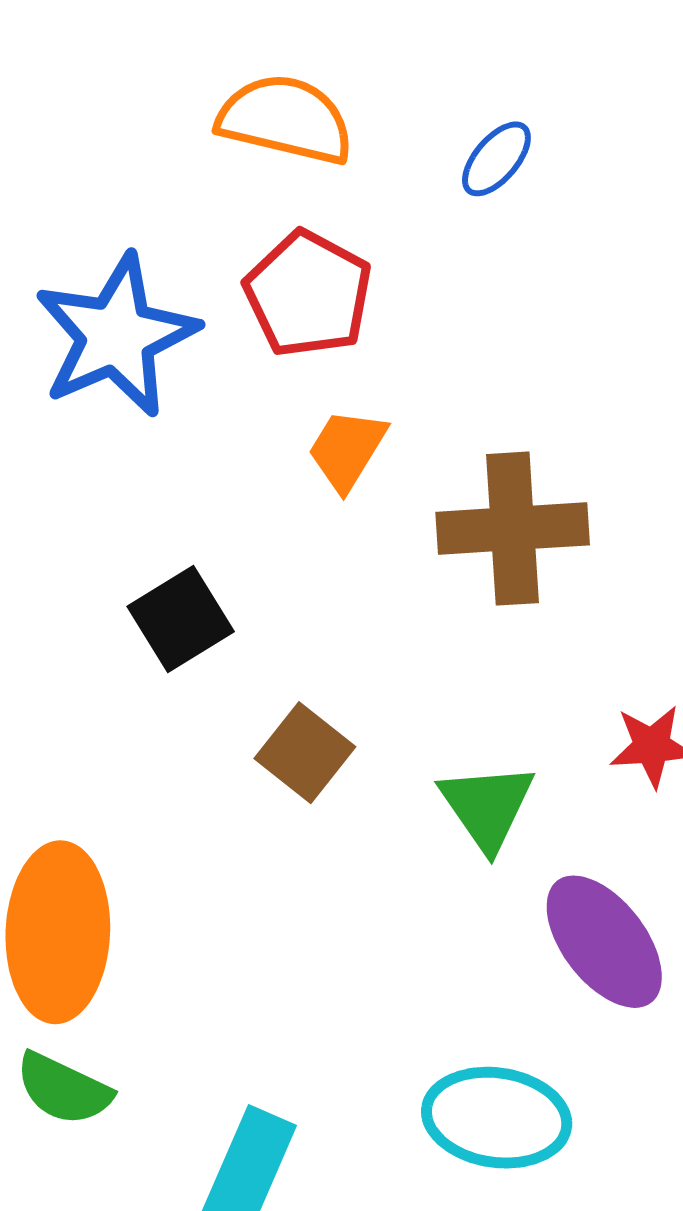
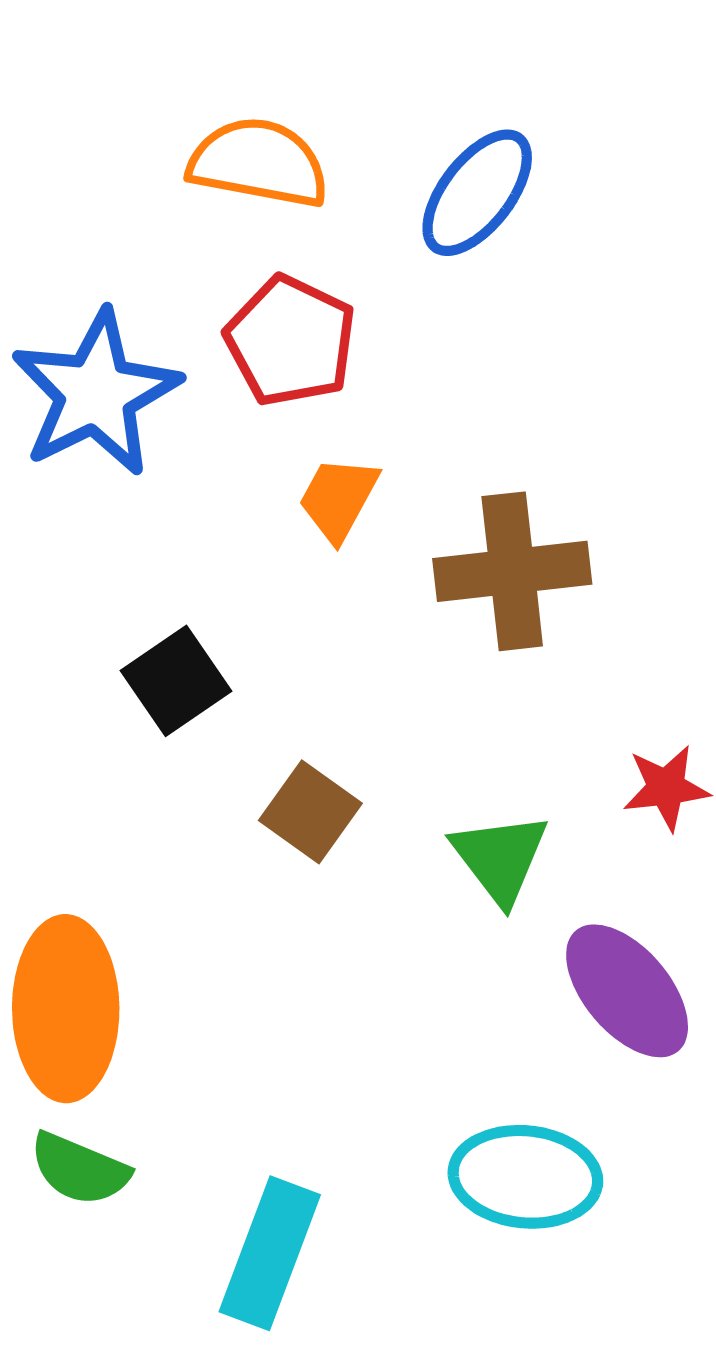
blue ellipse: (496, 159) -> (477, 193), size x1.6

